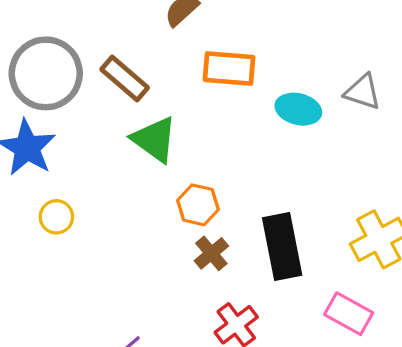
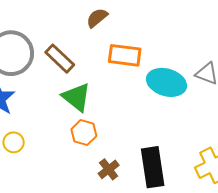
cyan ellipse: (298, 109) -> (167, 82), size x1.4
orange hexagon: (198, 205) -> (84, 133), moved

